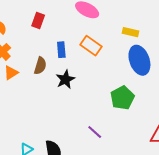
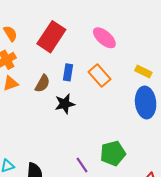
red rectangle: (38, 21) -> (51, 37), size x1.8
green pentagon: (122, 98) -> (113, 153), moved

